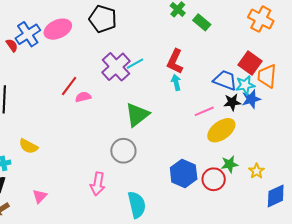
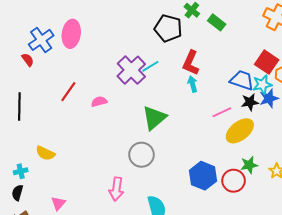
black pentagon: (103, 19) -> (168, 28), moved
pink ellipse: (58, 29) -> (71, 34), turned -56
red semicircle: (12, 45) -> (28, 60), moved
red line: (69, 86) -> (68, 92), moved

